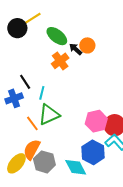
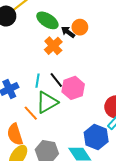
black line: (25, 82) -> (56, 80), moved
pink hexagon: (96, 121) -> (73, 88), moved
orange semicircle: (32, 150) -> (15, 134), moved, turned -40

